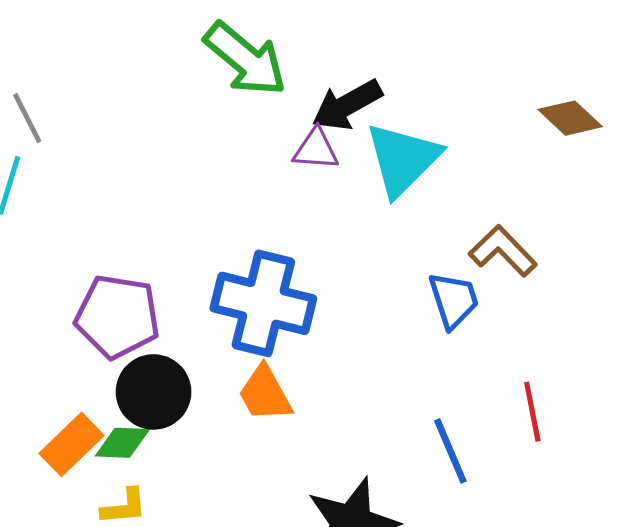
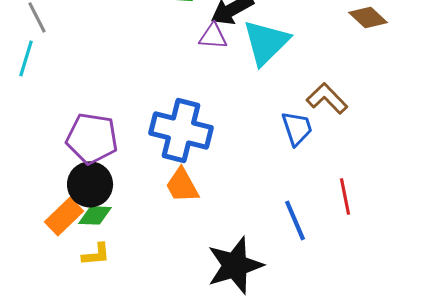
black circle: (154, 392) -> (90, 184), moved

